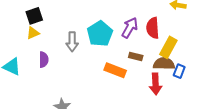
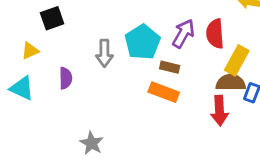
yellow triangle: (33, 33) -> (30, 51), moved
brown rectangle: (136, 57) -> (170, 67), moved

